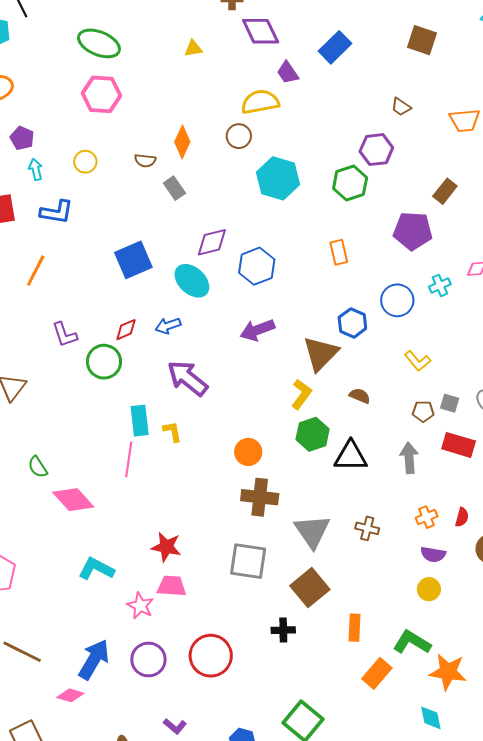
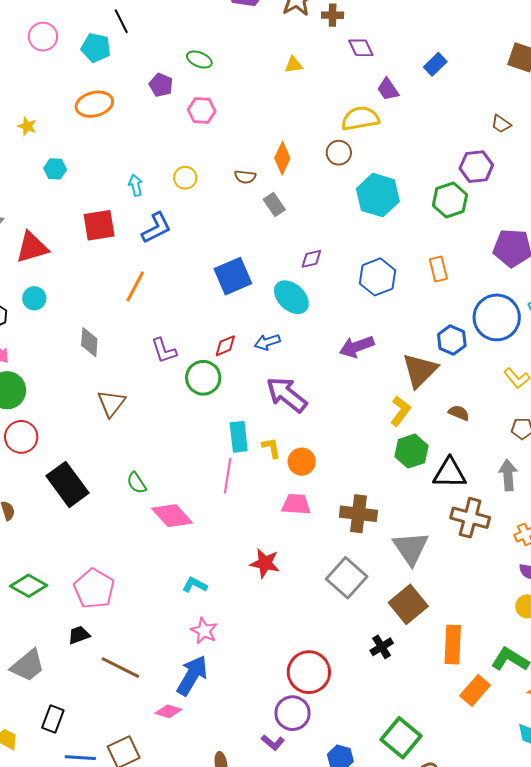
purple diamond: (261, 31) -> (361, 48), size x0.7
green ellipse: (99, 43) -> (199, 60), size x0.6
blue rectangle: (335, 47) -> (435, 64), size x0.7
pink hexagon: (101, 94) -> (202, 110), size x0.7
purple pentagon: (22, 138) -> (161, 85), moved
blue L-shape: (57, 212) -> (156, 228), turned -36
purple diamond: (212, 242) -> (311, 259), size x0.7
blue hexagon: (257, 266) -> (377, 277), moved
blue circle: (397, 300) -> (497, 317), size x1.4
orange circle: (248, 452) -> (302, 462), moved
brown cross: (367, 528) -> (470, 518), moved, size x1.6
gray square: (248, 561) -> (347, 578), turned 33
cyan L-shape: (96, 569) -> (195, 585), size x0.7
pink trapezoid: (172, 586) -> (296, 504), moved
pink star: (140, 606) -> (204, 631), moved
orange rectangle: (354, 628) -> (453, 645), size x1.4
black cross: (283, 630) -> (382, 647), turned -30
purple circle: (148, 660) -> (293, 713), moved

